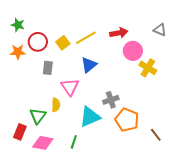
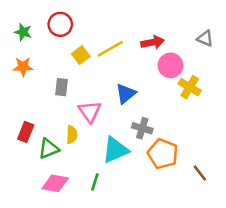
red circle: (38, 42) -> (60, 24), moved
blue triangle: (89, 65) -> (126, 94), moved
gray cross: (111, 100) -> (142, 128), turned 35
green triangle: (38, 116) -> (49, 149), turned 30
red rectangle: (20, 132) -> (26, 132), moved

